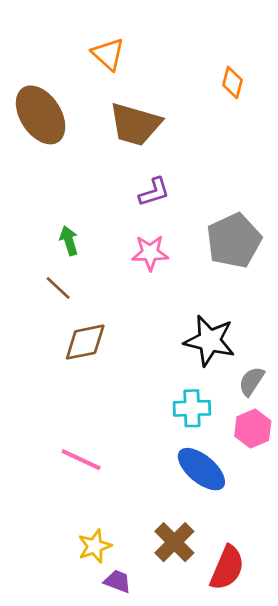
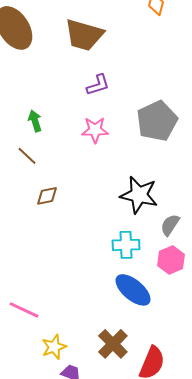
brown diamond: (85, 342) -> (47, 196), size x0.7
pink line: (81, 460) -> (24, 310), moved

